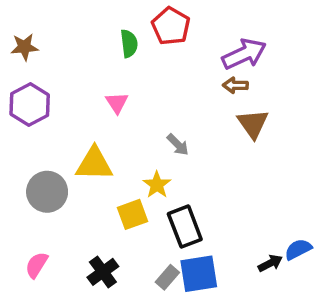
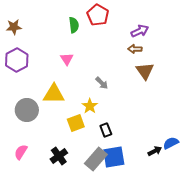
purple arrow: (244, 54) -> (140, 31), size x0.7
black rectangle: (185, 227) -> (106, 130), size x0.6
gray rectangle: (167, 277) -> (96, 159), size x1.6

